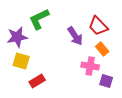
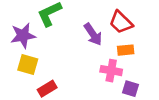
orange rectangle: (102, 49) -> (126, 50), turned -56

